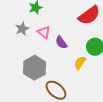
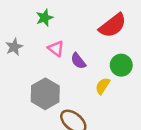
gray star: (22, 29) -> (14, 47), moved

